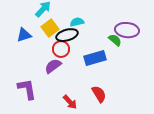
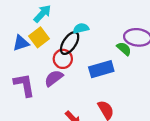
yellow square: (50, 28) -> (39, 37), moved
black ellipse: (67, 35) -> (70, 43), turned -40
purple L-shape: (27, 89) -> (24, 85), moved

